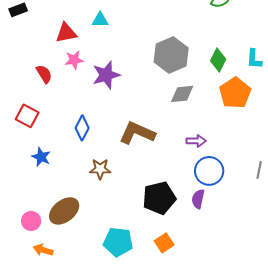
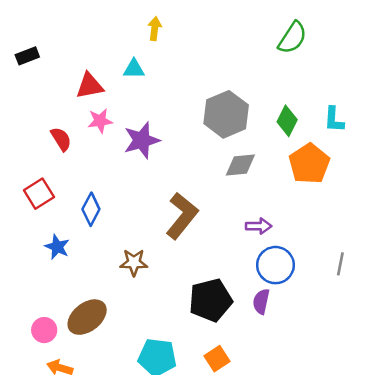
red square: (27, 116) -> (39, 194), turned 30
blue diamond: (82, 128) -> (91, 209), moved
brown L-shape: (137, 133) -> (182, 216), turned 105

